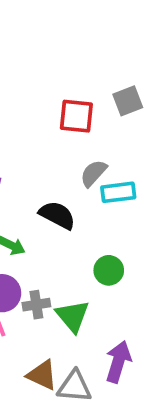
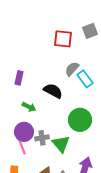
cyan rectangle: (118, 192) -> (85, 79), turned 60
green circle: (109, 270) -> (80, 120), size x1.5

